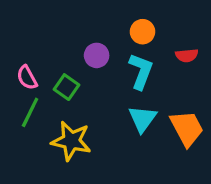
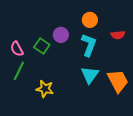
green square: (67, 87) -> (42, 46), moved
yellow star: (71, 141) -> (45, 89), size x0.7

